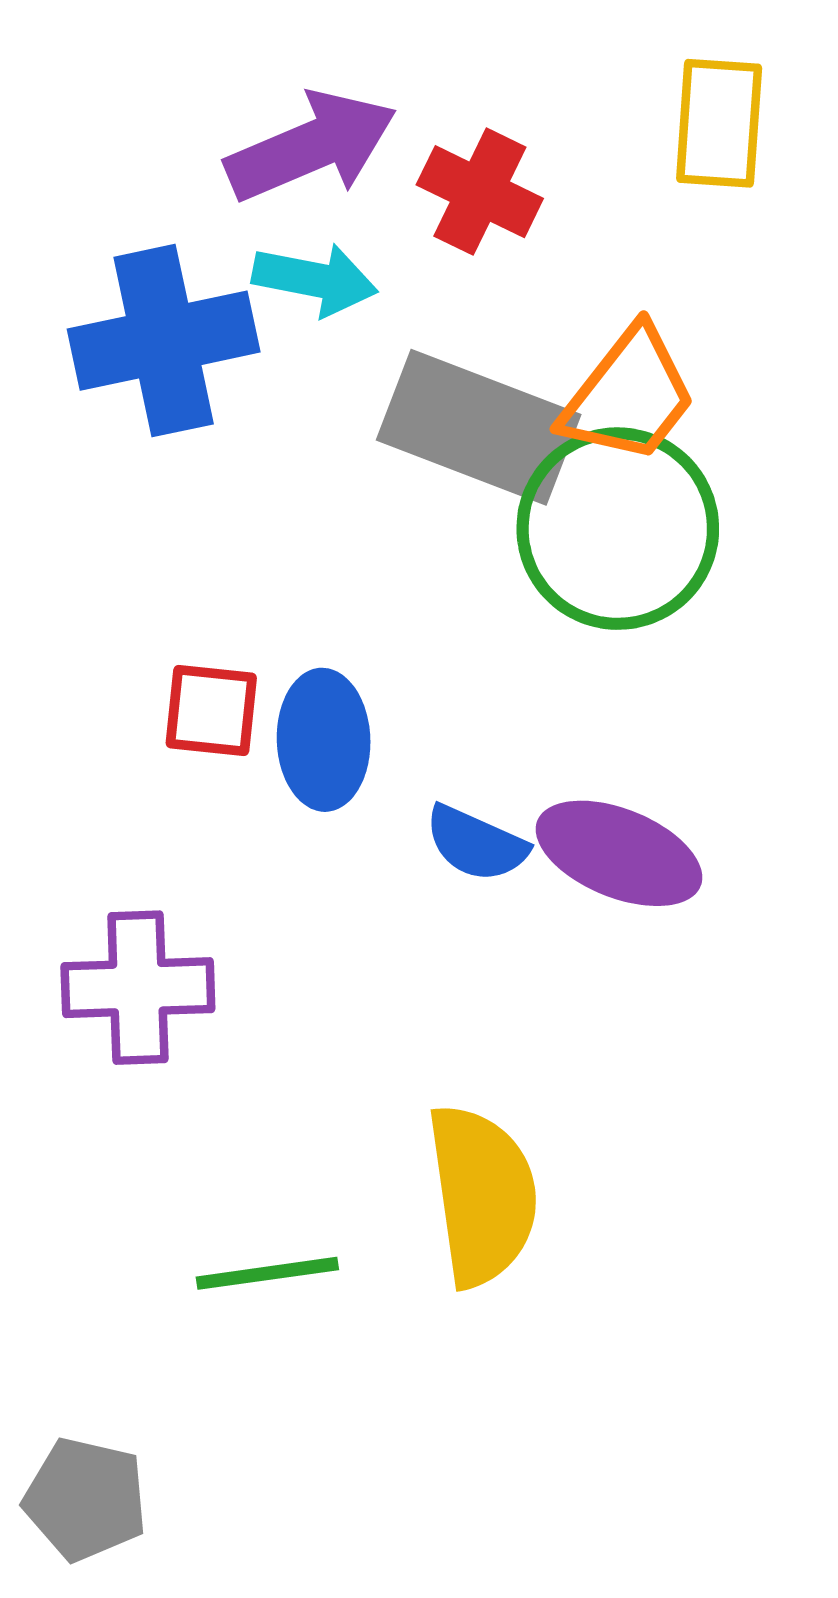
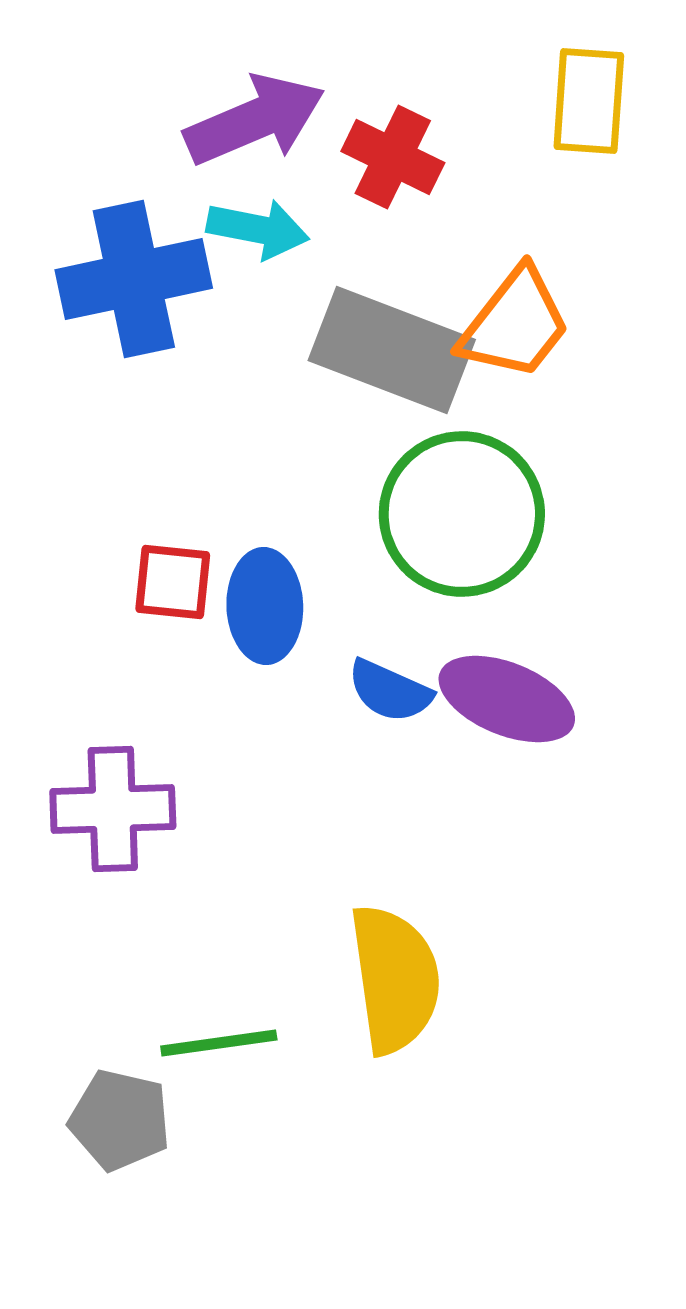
green circle: (618, 529) -> (462, 514), moved
gray pentagon: (85, 1499) -> (120, 1120), moved

